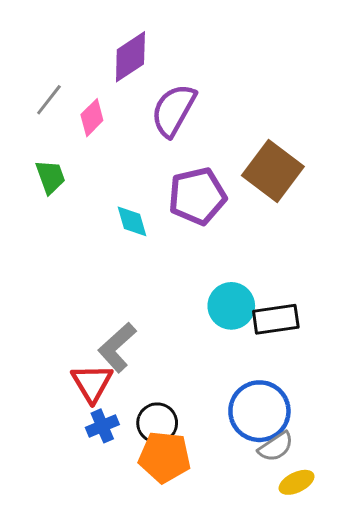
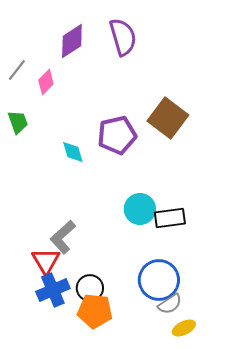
purple semicircle: (173, 110) -> (123, 37), moved, turned 135
blue cross: (102, 426) -> (53, 290), size x1.5

